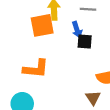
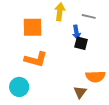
orange square: (42, 25) -> (32, 27), moved

